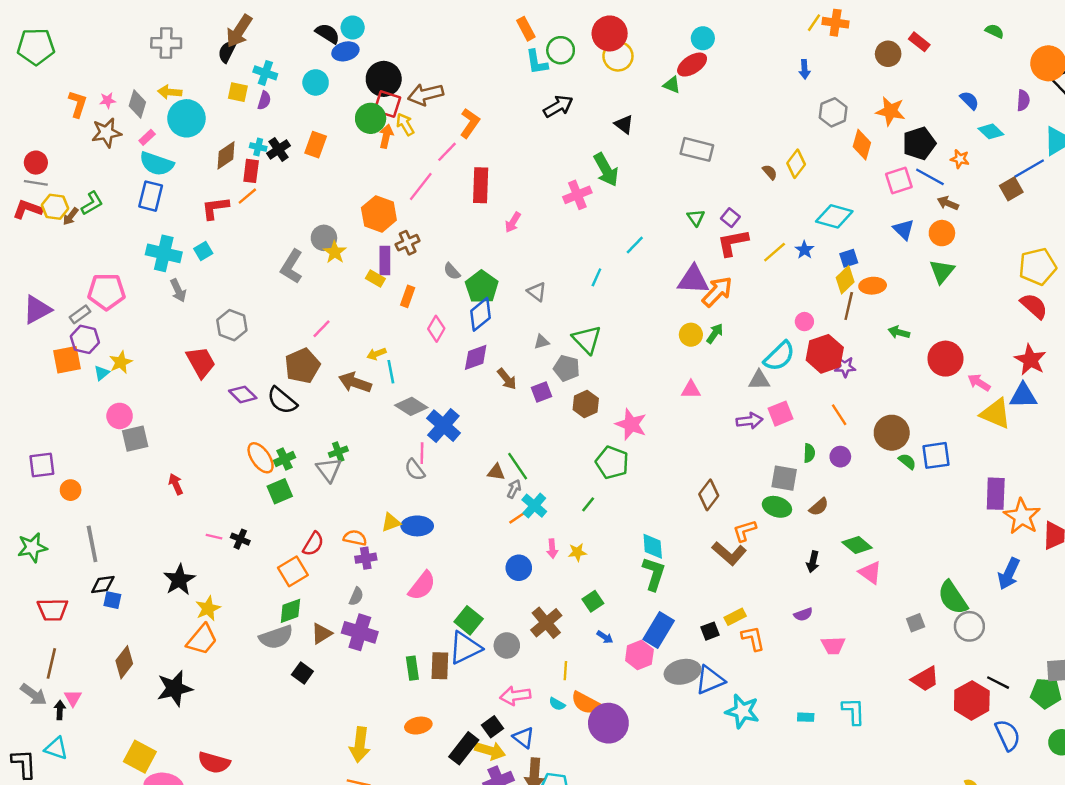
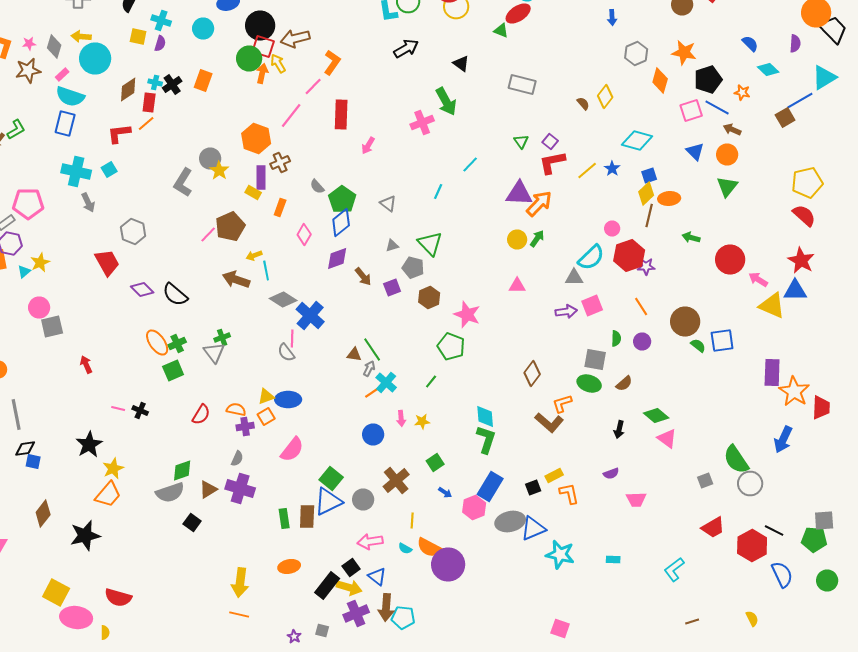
brown pentagon: (302, 366) -> (230, 226), moved
orange square: (293, 571) -> (266, 416), moved, size x0.7
cyan L-shape: (853, 711) -> (674, 570), moved, turned -125

